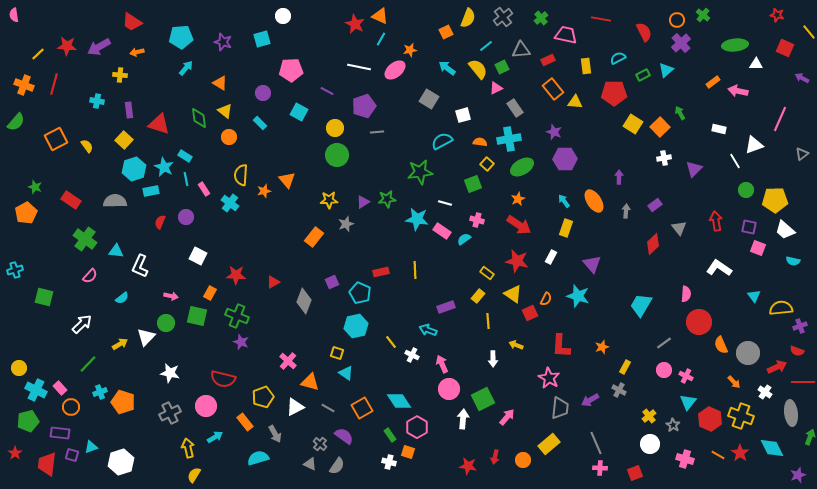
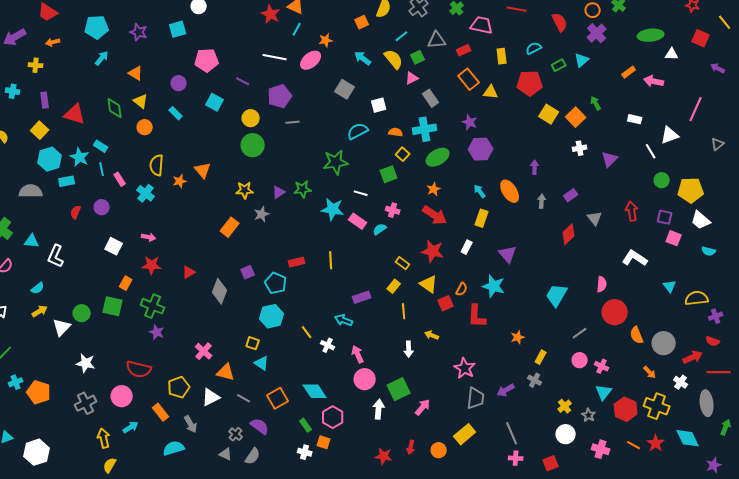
pink arrow: (171, 296) -> (149, 237), moved
yellow arrow: (120, 344) -> (40, 311), moved
red L-shape: (561, 346) -> (477, 316), moved

